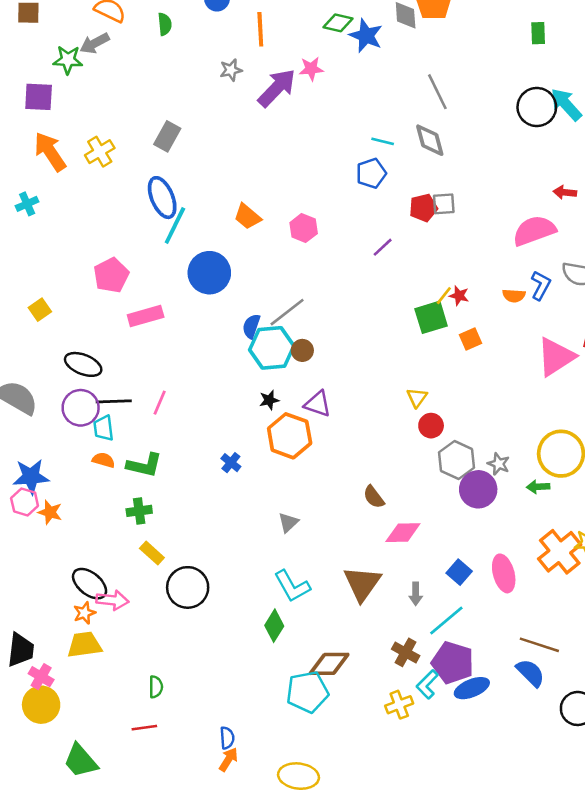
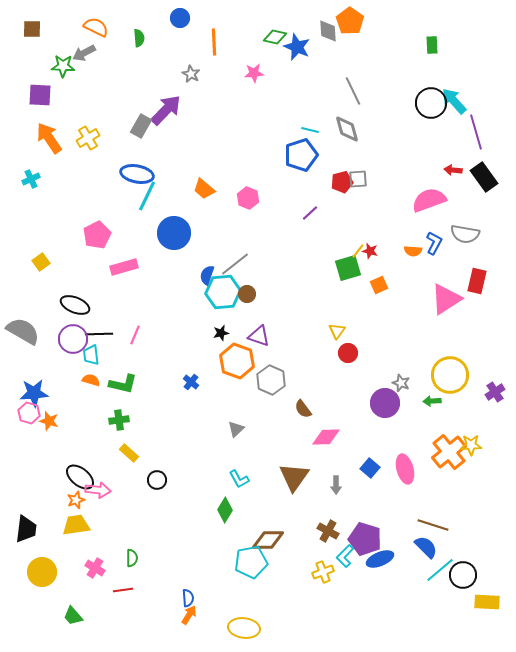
gray star: (231, 70) -> (191, 74), turned -30
purple arrow: (277, 88) -> (166, 110), moved
blue pentagon: (371, 173) -> (301, 155), size x1.4
blue ellipse: (162, 198) -> (137, 174), turned -56
gray hexagon: (457, 460) -> (271, 380), moved
cyan L-shape: (292, 586) -> (239, 479), size x0.7
black circle: (188, 587) -> (157, 480), size x0.6
cyan line: (446, 621) -> (440, 570), moved
pink cross: (41, 677) -> (95, 568), moved
green trapezoid: (81, 761) -> (73, 616), size x0.7

